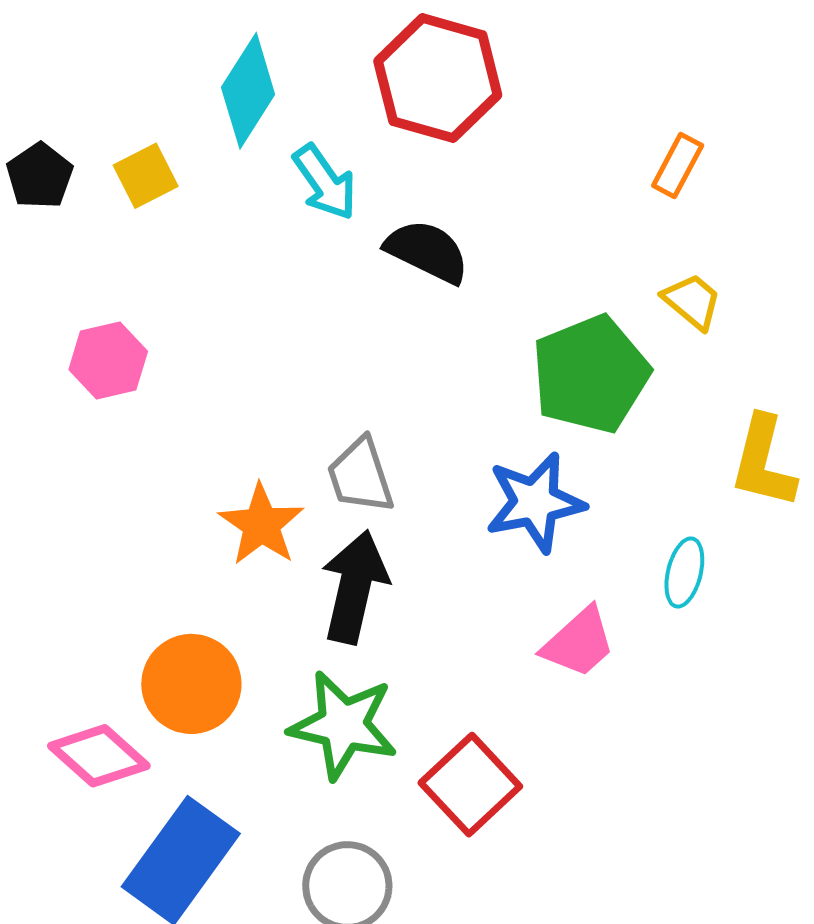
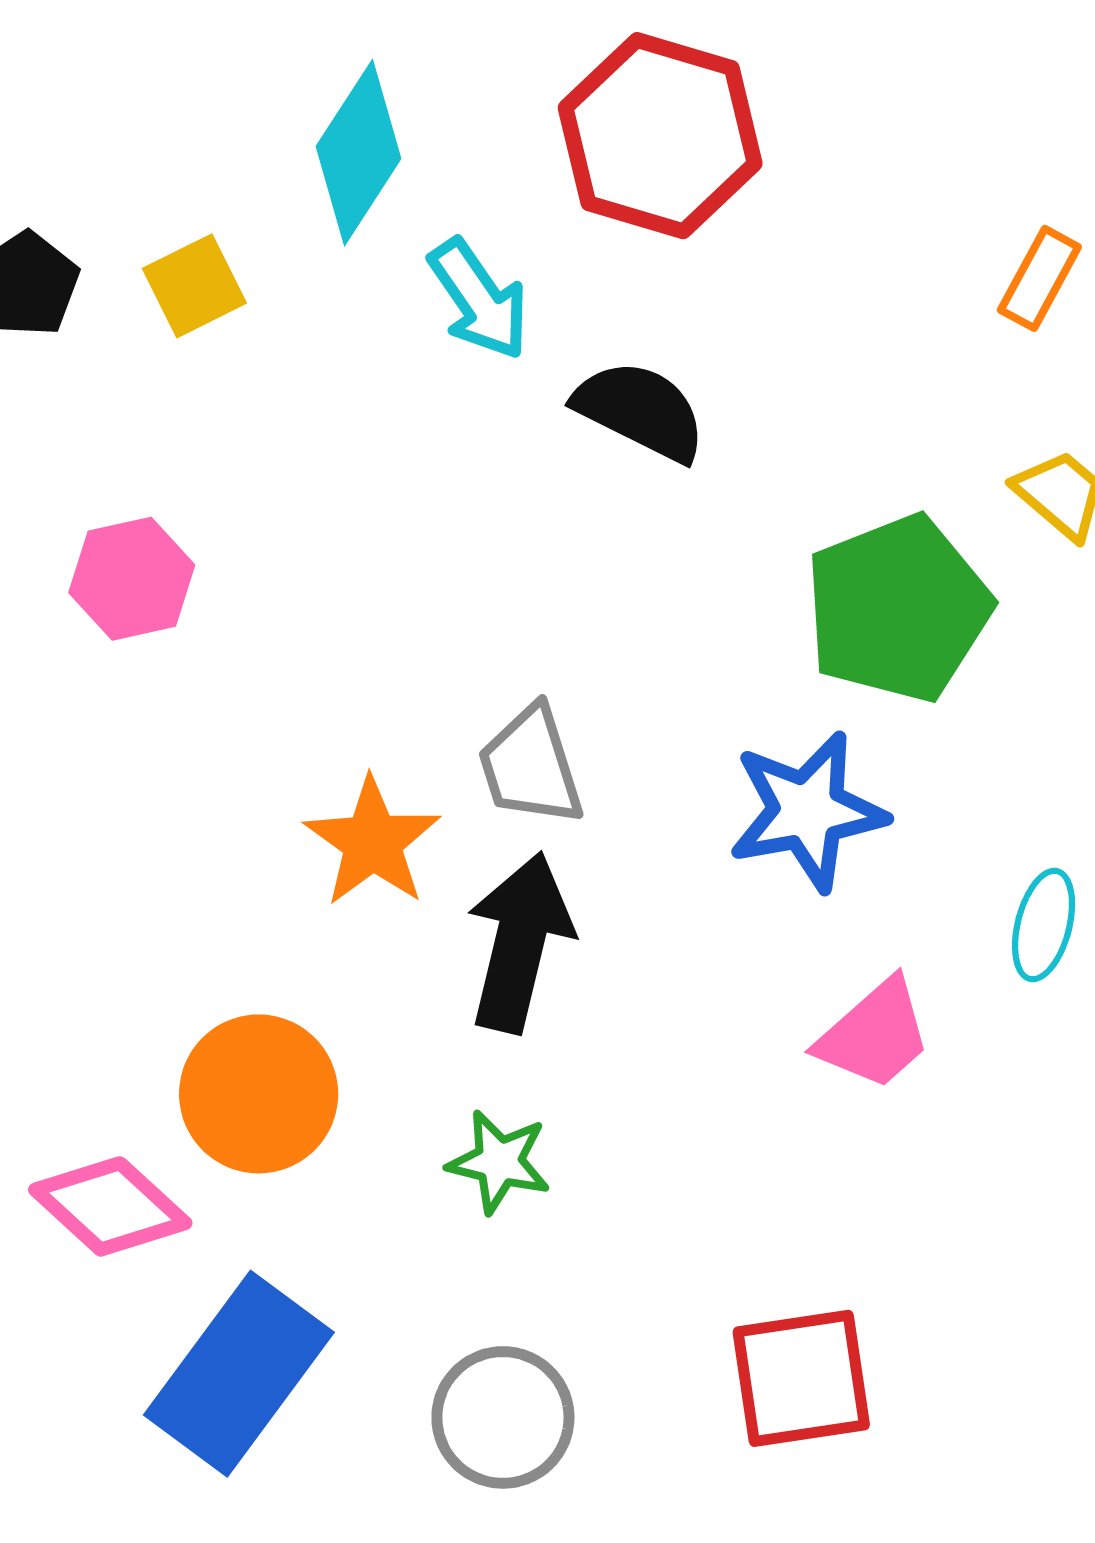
green star: (343, 725) -> (499, 1162), size x0.6
red square: (470, 785) -> (801, 1378), moved, turned 34

